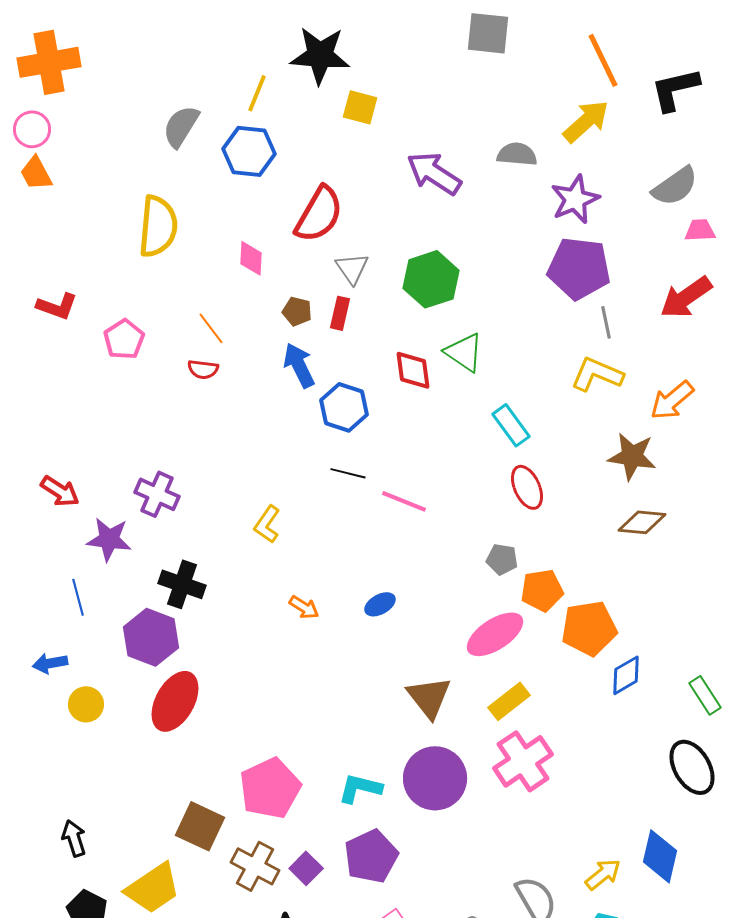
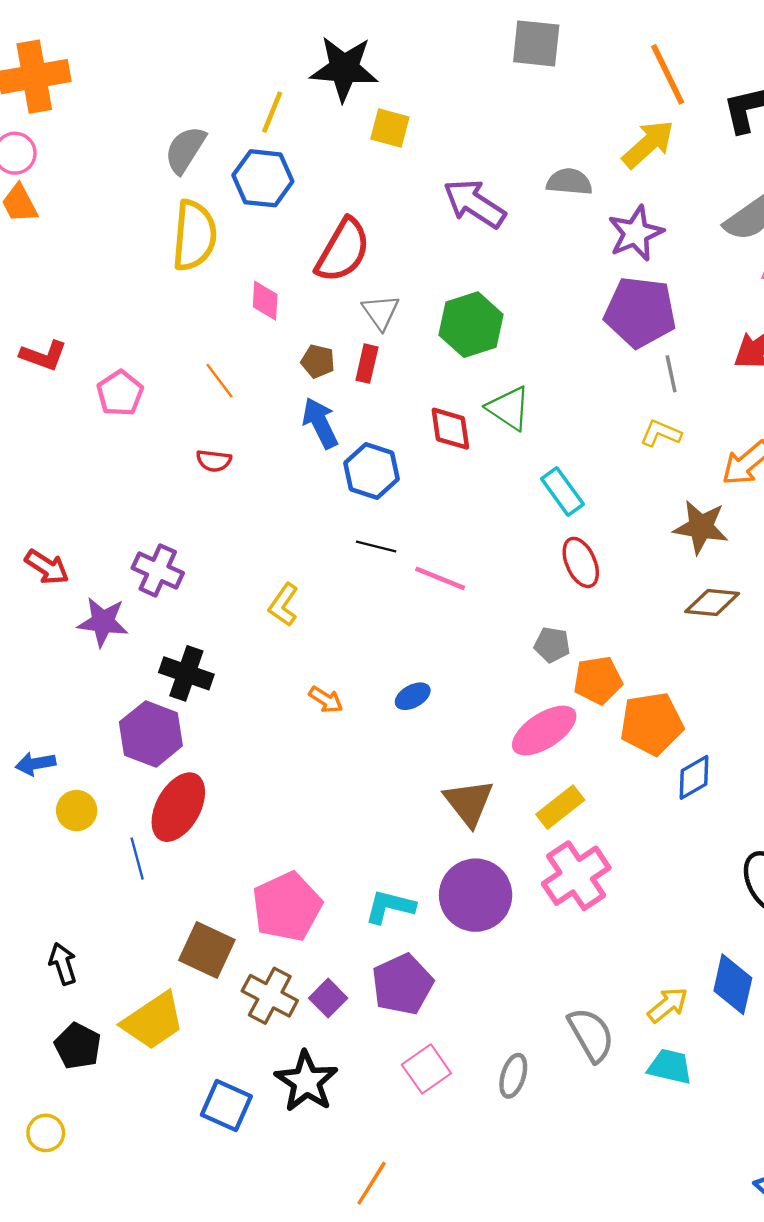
yellow semicircle: (158, 226) -> (194, 236), moved
red semicircle: (203, 369) -> (214, 461), moved
yellow L-shape: (597, 374) -> (661, 433), size x0.7
blue line: (78, 597) -> (137, 859), moved

